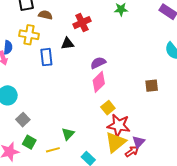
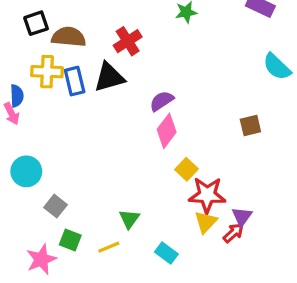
brown semicircle: (45, 15) -> (69, 37), size x1.5
black triangle: (67, 44) -> (109, 77), size x1.5
blue rectangle: (46, 57) -> (75, 81), moved
yellow triangle: (115, 142) -> (206, 222), size x0.7

